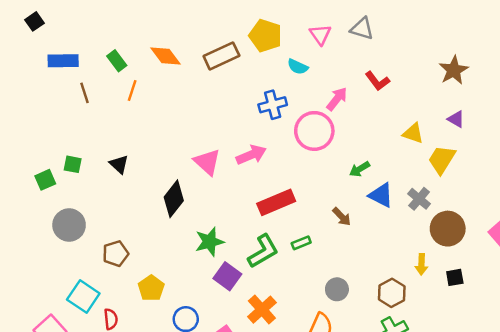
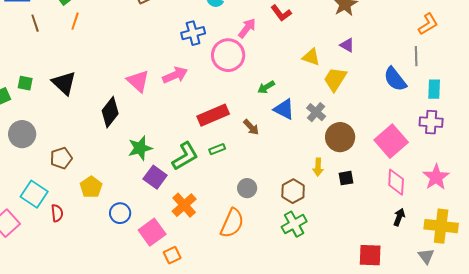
black triangle: (119, 164) -> (64, 83), size x1.5
red rectangle: (276, 202) -> (213, 115), moved

